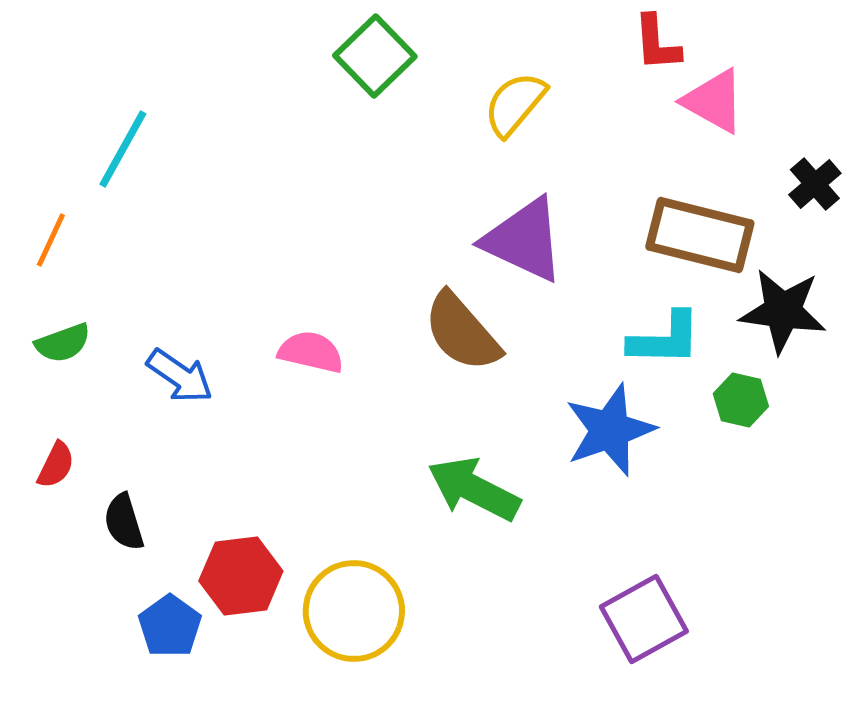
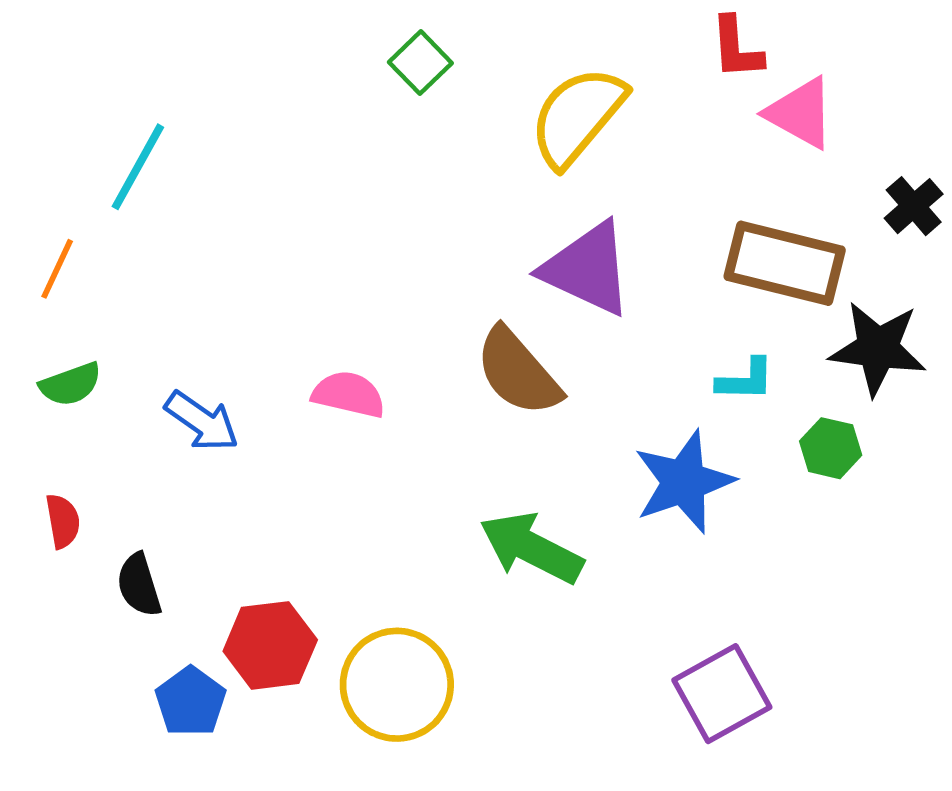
green square: (375, 56) -> (420, 63), size x0.7
yellow semicircle: (515, 104) -> (577, 116), size x1.4
cyan L-shape: (665, 339) -> (745, 380), size x0.7
red semicircle: (56, 465) -> (63, 521), turned -36

